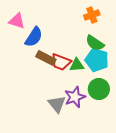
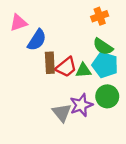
pink triangle: (17, 21) -> (18, 23), turned -36
brown rectangle: (46, 58) -> (50, 63), turned 60
red trapezoid: (61, 62) -> (66, 67), turned -60

